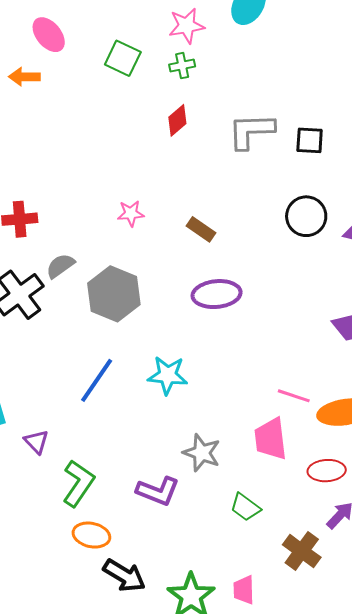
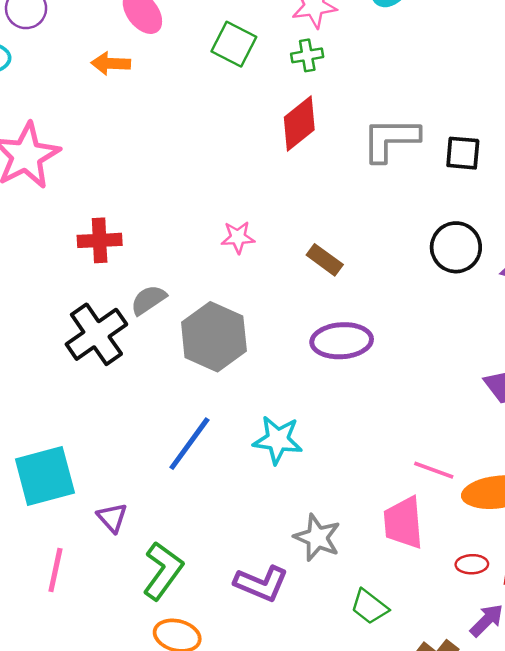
red diamond: (177, 120) -> (299, 123), size x1.4
red ellipse: (327, 471) -> (472, 564), size x0.7

